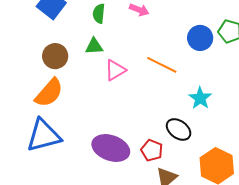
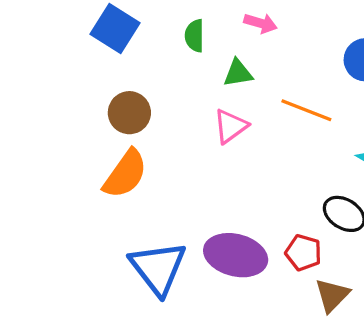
green triangle: (94, 46) -> (238, 73), moved
blue triangle: (44, 135) -> (158, 268), moved, turned -48

